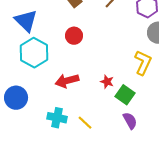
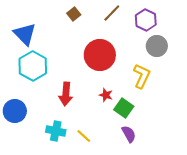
red circle: (74, 36) -> (100, 55), moved, size x1.8
red arrow: (67, 81) -> (66, 94), turned -70

